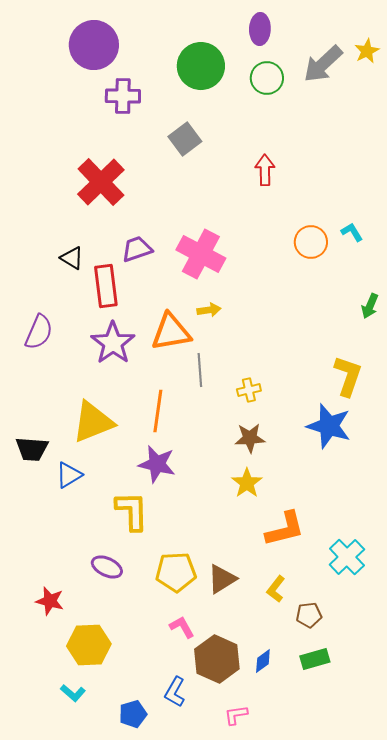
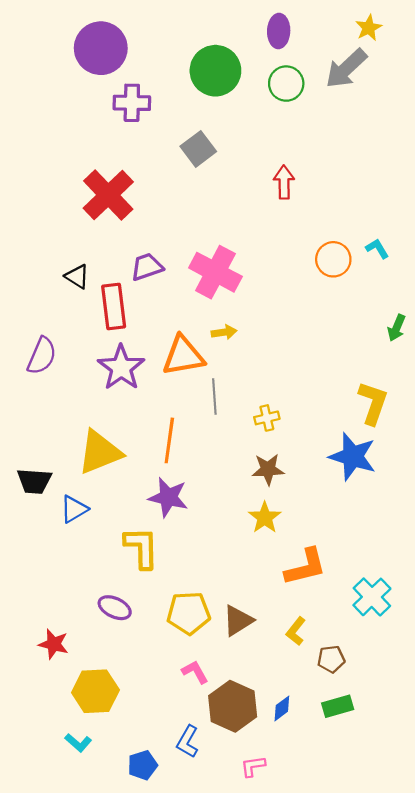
yellow star: (367, 51) -> (369, 28), moved

